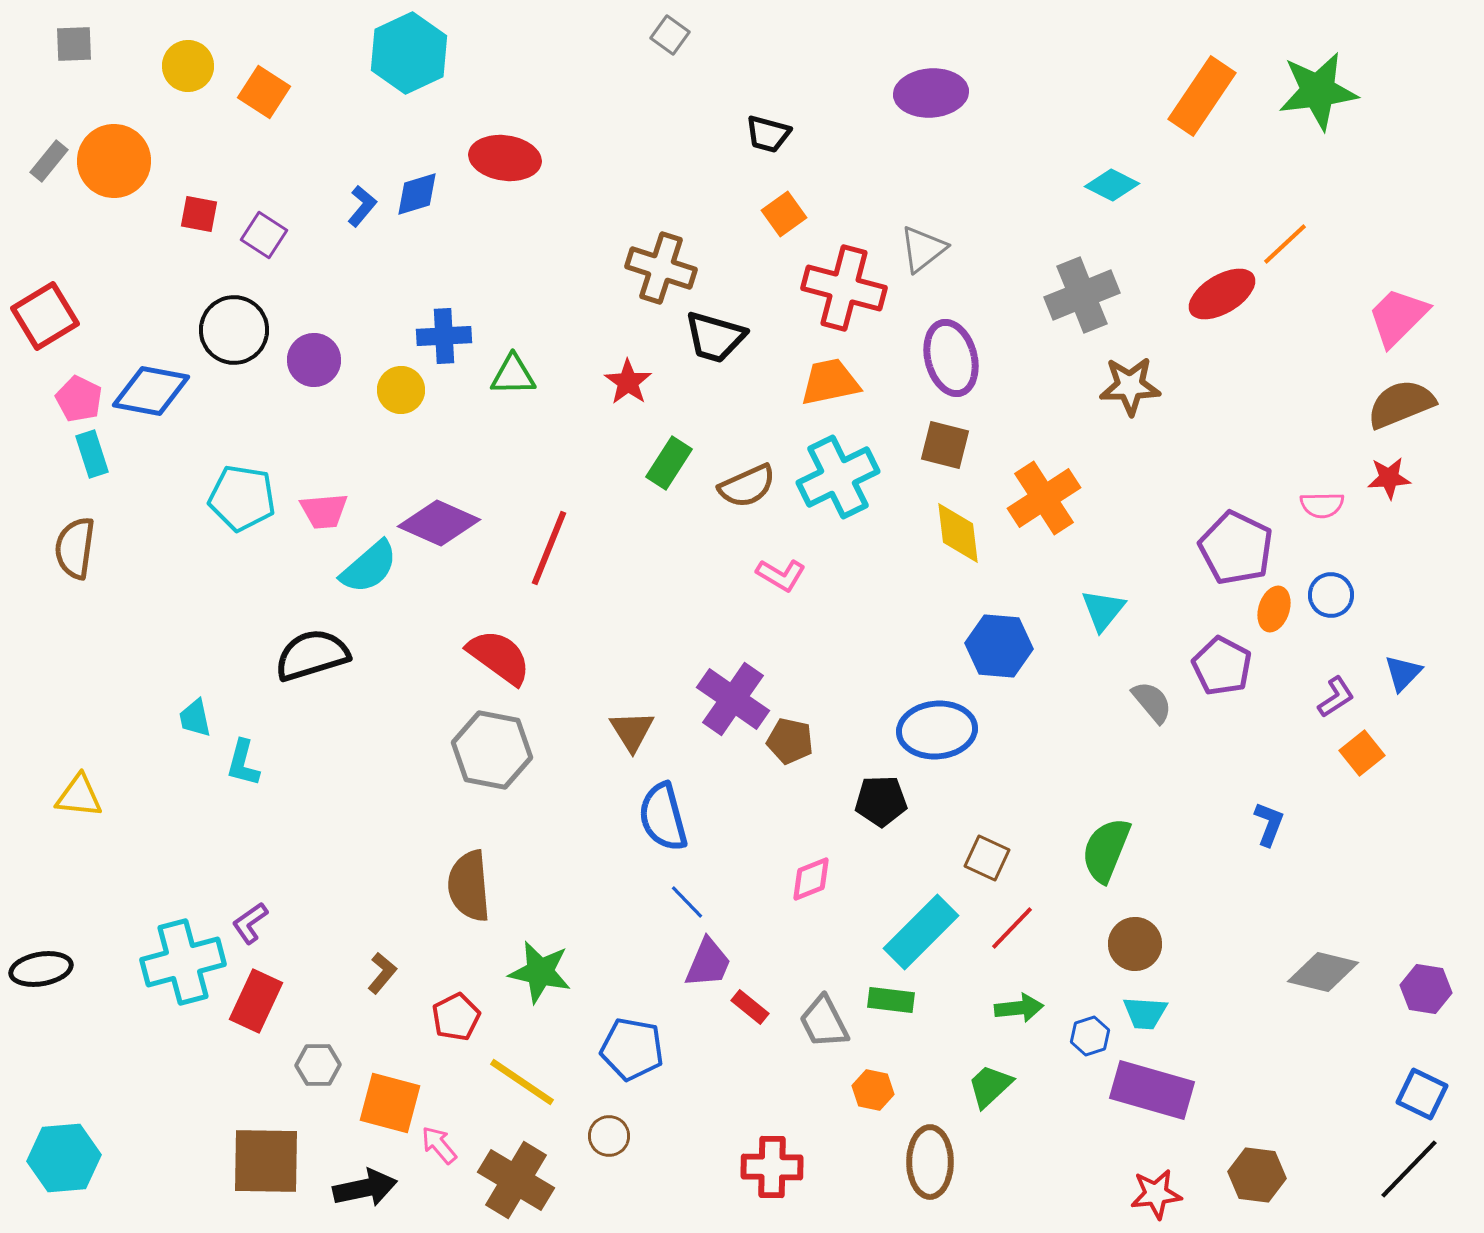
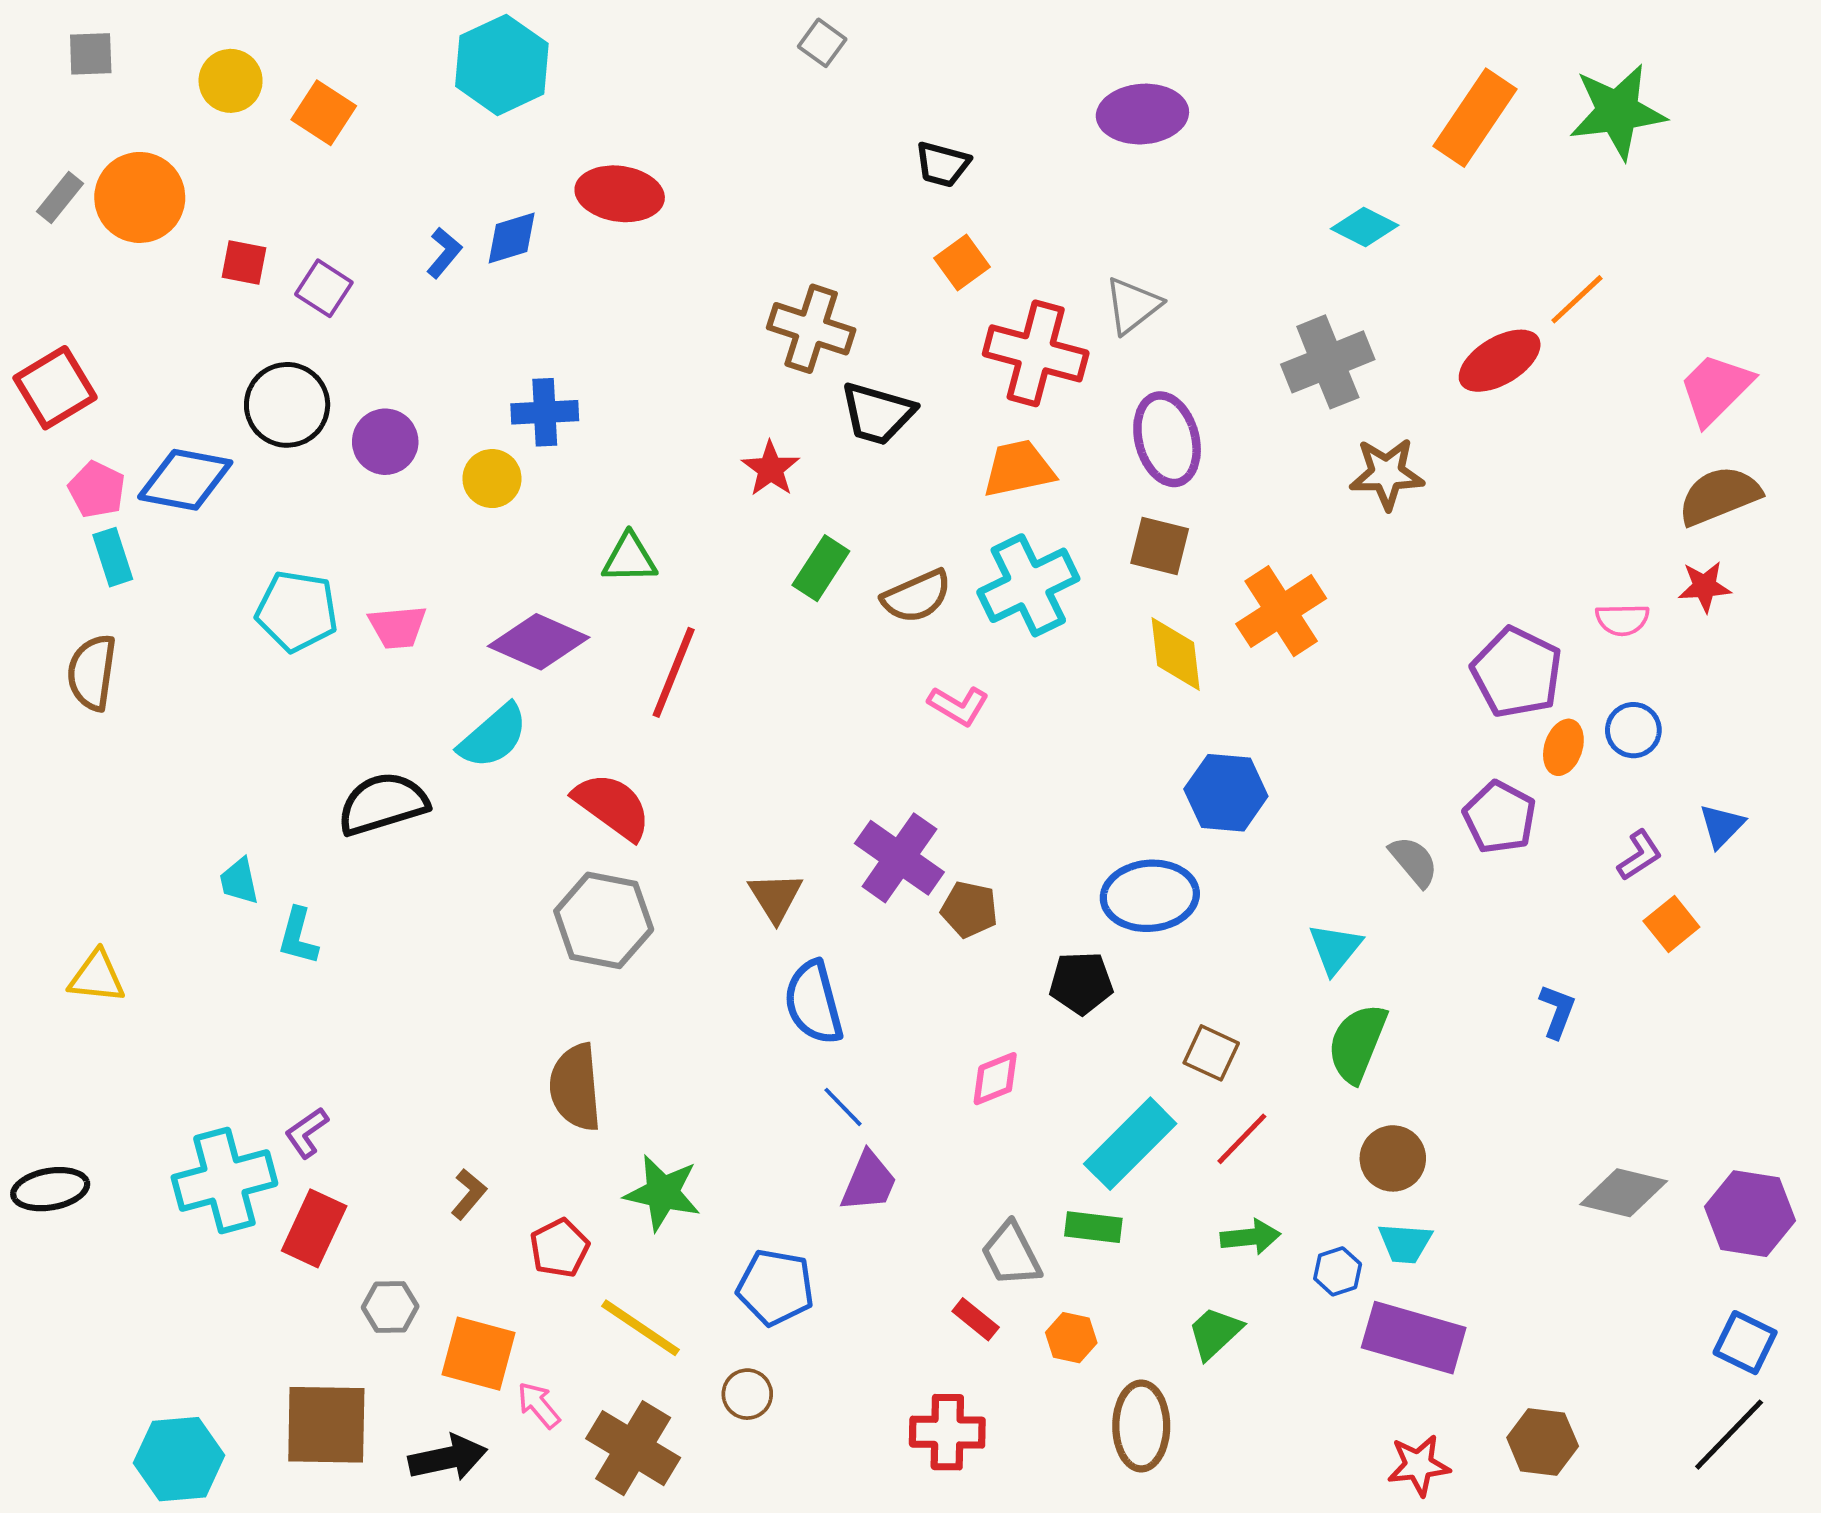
green triangle: (513, 375) -> (629, 558), moved
cyan semicircle: (369, 567) -> (493, 736), moved
cyan triangle: (1103, 610) -> (1335, 949), moved
purple hexagon: (1426, 989) -> (1750, 1214), size x1.4
red rectangle: (750, 1007) -> (976, 1319), moved
cyan hexagon: (64, 1158) -> (179, 1459), moved

